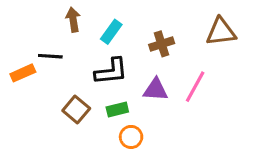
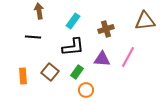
brown arrow: (73, 20) -> (39, 11), moved
orange rectangle: (23, 73) -> (23, 76), moved, turned -70
green rectangle: (117, 110) -> (77, 72), turned -40

